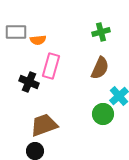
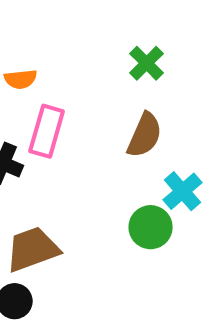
green cross: (101, 32) -> (147, 63), turned -30

